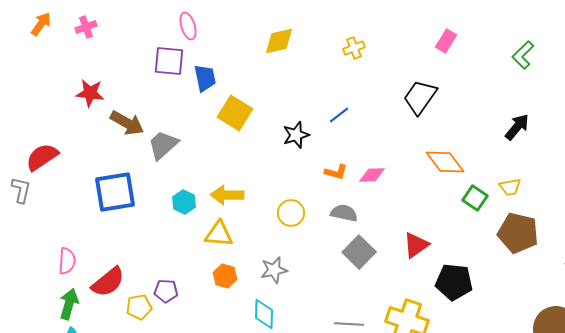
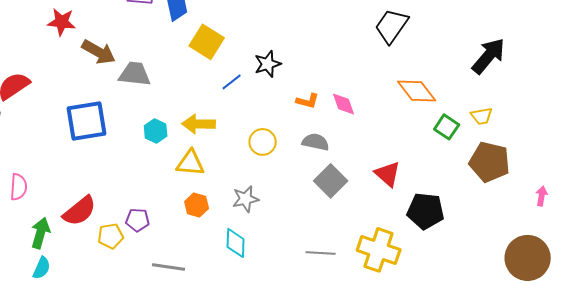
blue line: (339, 115) -> (232, 82), moved
black arrow: (517, 127) -> (489, 56), size x1.4
gray trapezoid: (163, 145) -> (135, 74), turned 48
pink diamond: (372, 175) -> (344, 104), turned 72
red triangle: (416, 245) -> (388, 174), turned -44
pink semicircle: (67, 261) -> (19, 187), moved

